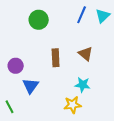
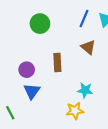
brown triangle: (86, 54) -> (88, 47), moved
purple circle: (16, 66) -> (27, 70), moved

